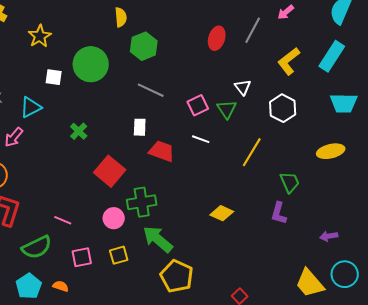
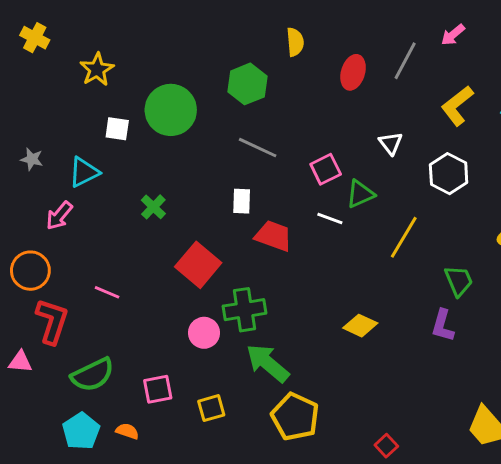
yellow semicircle: (121, 17) -> (295, 42), moved
green triangle: (227, 109) -> (360, 194), moved, turned 40
pink line: (63, 220) -> (107, 292), moved
yellow square: (119, 255) -> (211, 408), moved

